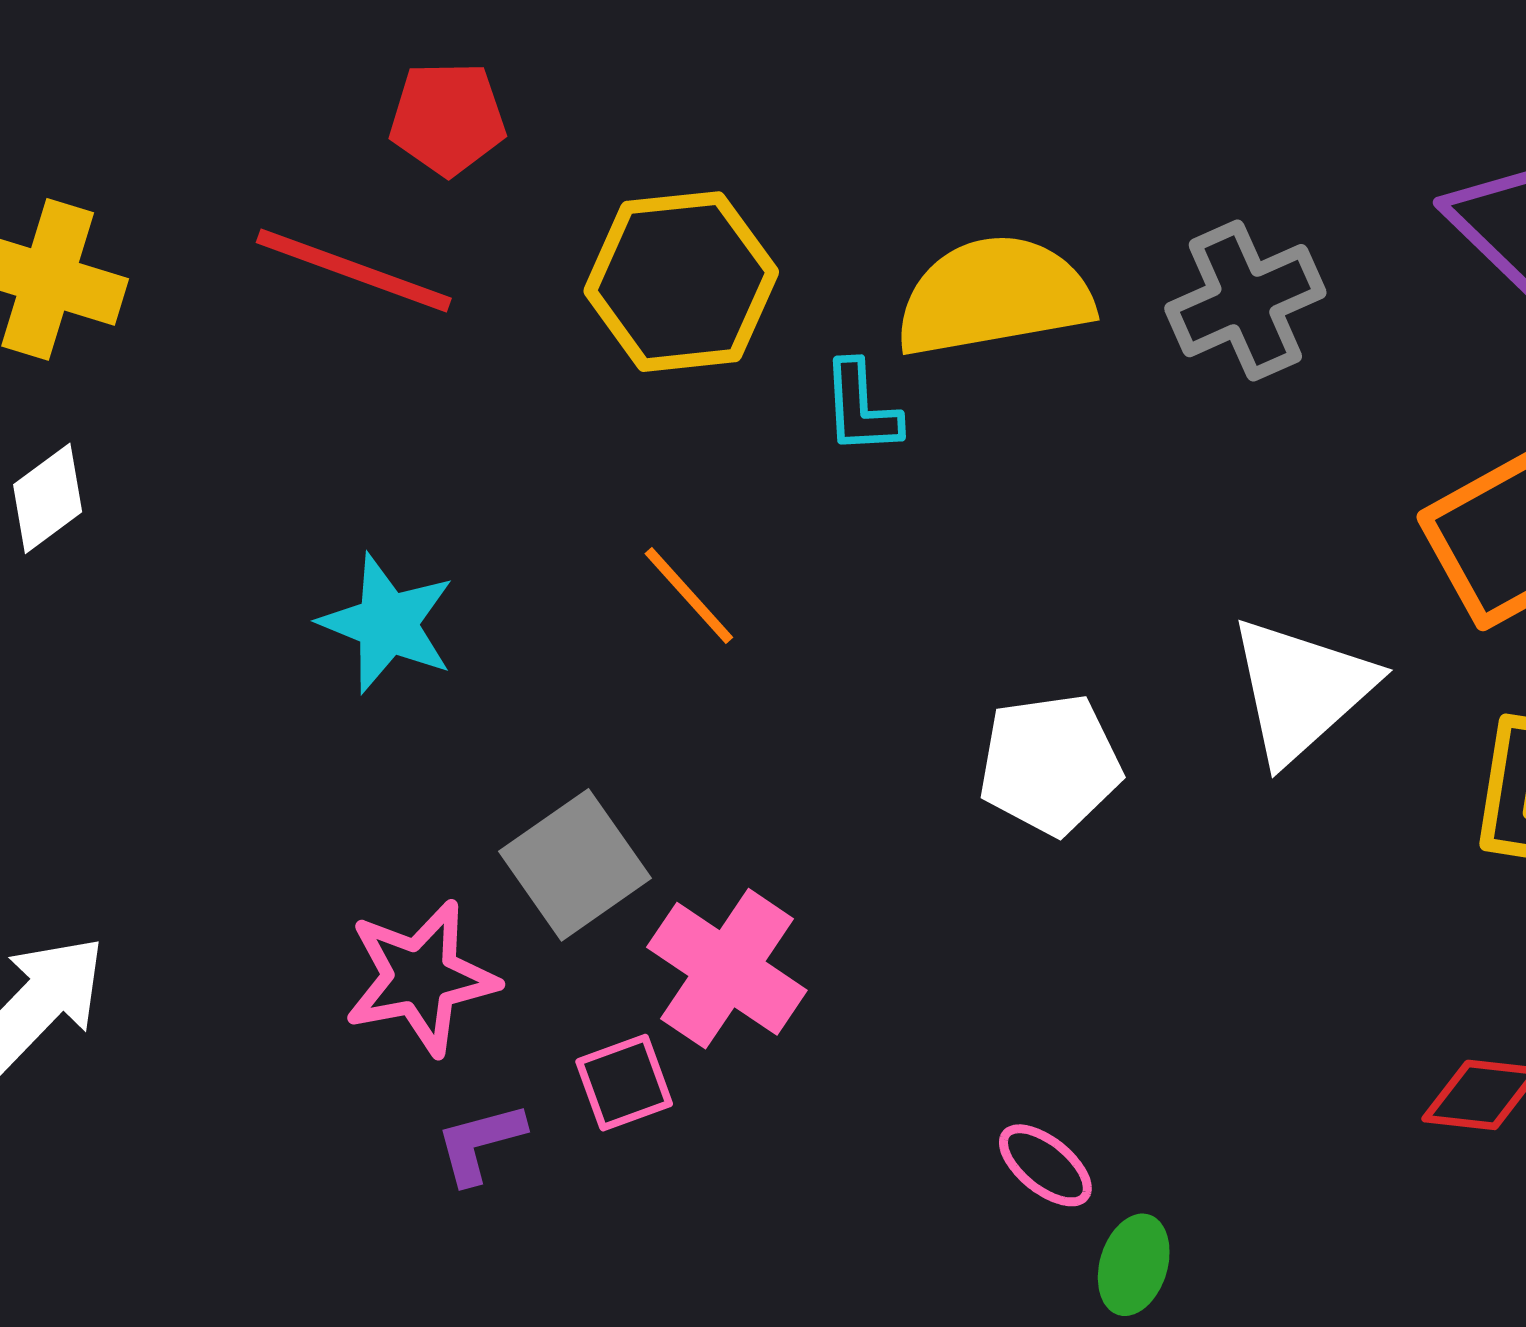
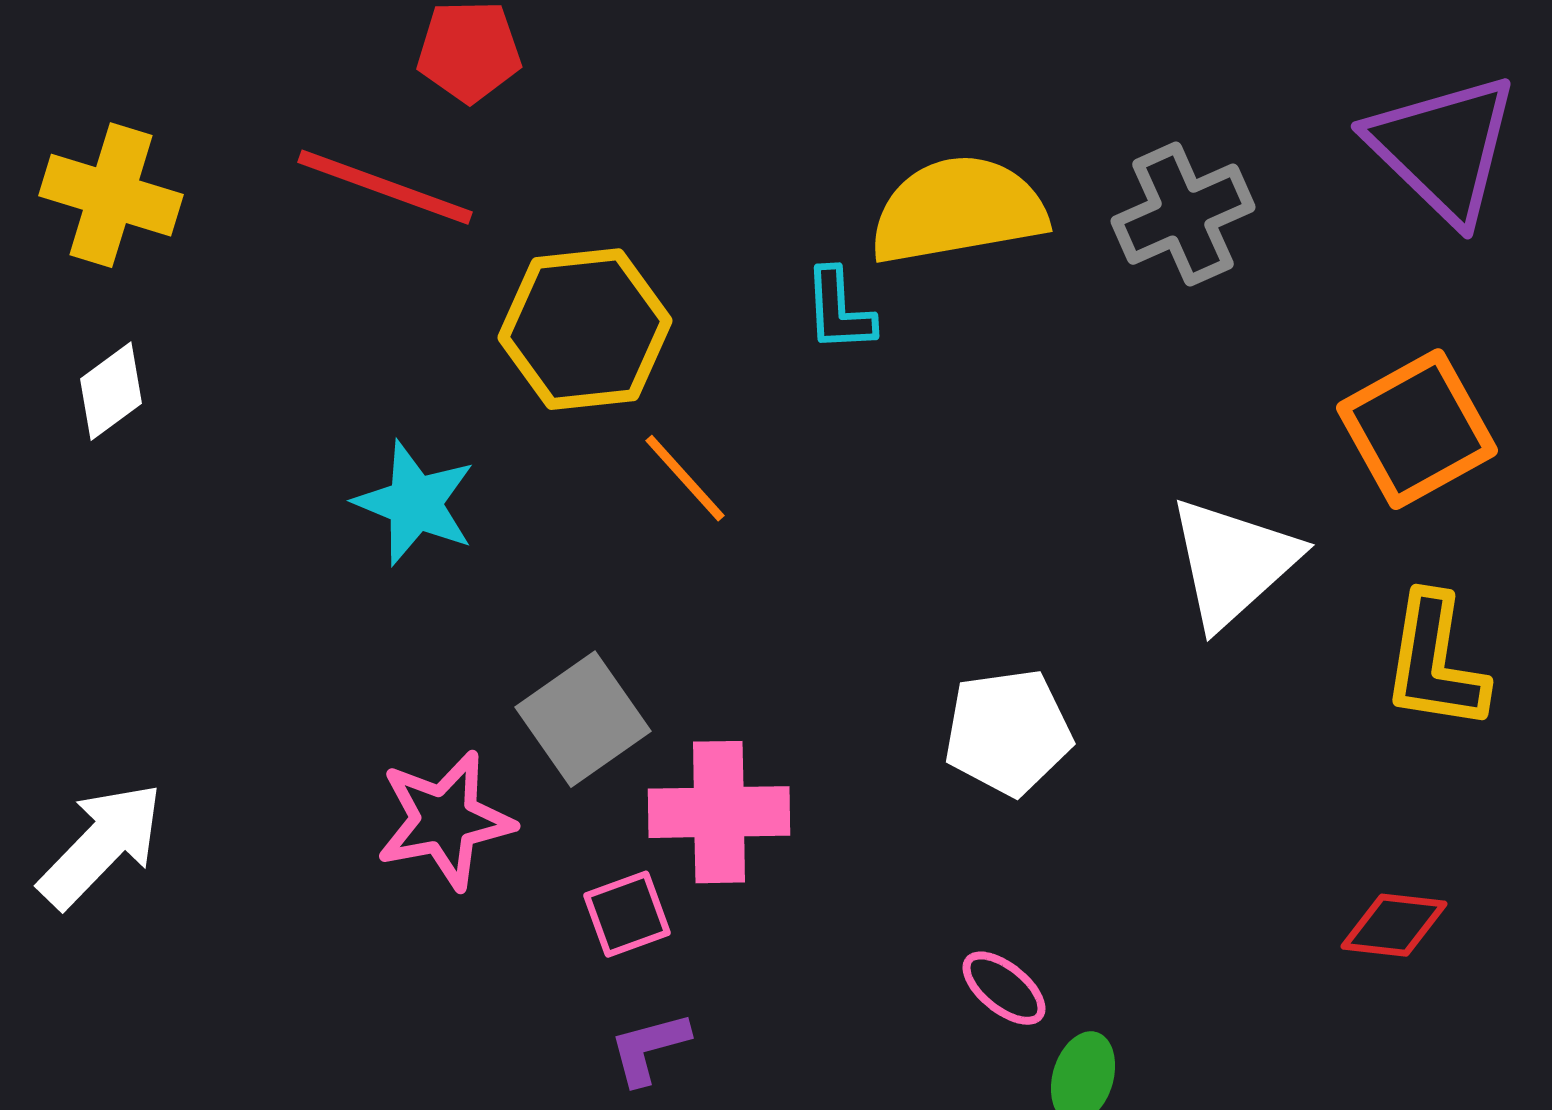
yellow hexagon: (681, 282) -> (585, 329), moved
white pentagon: (1050, 764) -> (1008, 732), moved
pink cross: (727, 969) -> (719, 812), turned -35
purple L-shape: (480, 1143) -> (649, 1048), moved

